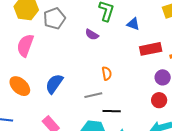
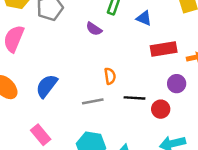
red circle: (159, 100) -> (161, 109), moved
black line: (112, 111) -> (134, 98), moved

